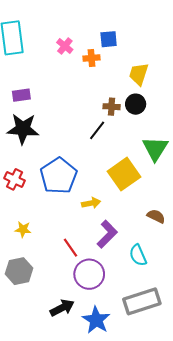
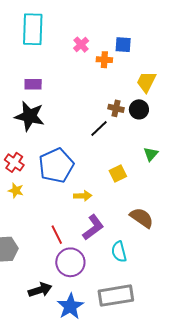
green triangle: (155, 149) -> (151, 154), size x0.6
yellow square: (124, 174) -> (118, 174), size x0.6
brown semicircle: (156, 216) -> (142, 218), size x1.4
yellow star: (23, 229) -> (16, 191), moved

